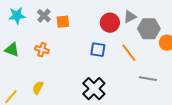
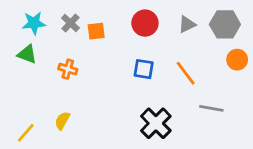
red circle: (110, 23) -> (145, 23), moved
gray hexagon: (149, 29) -> (225, 24), moved
green triangle: (12, 50) -> (27, 54), moved
black cross: (94, 89) -> (156, 123), moved

